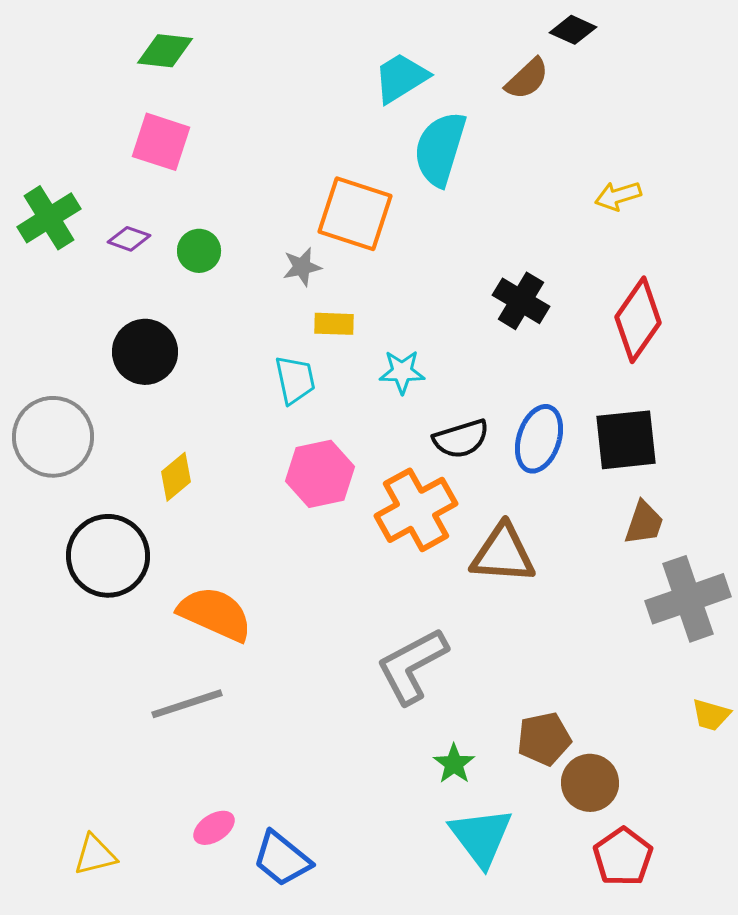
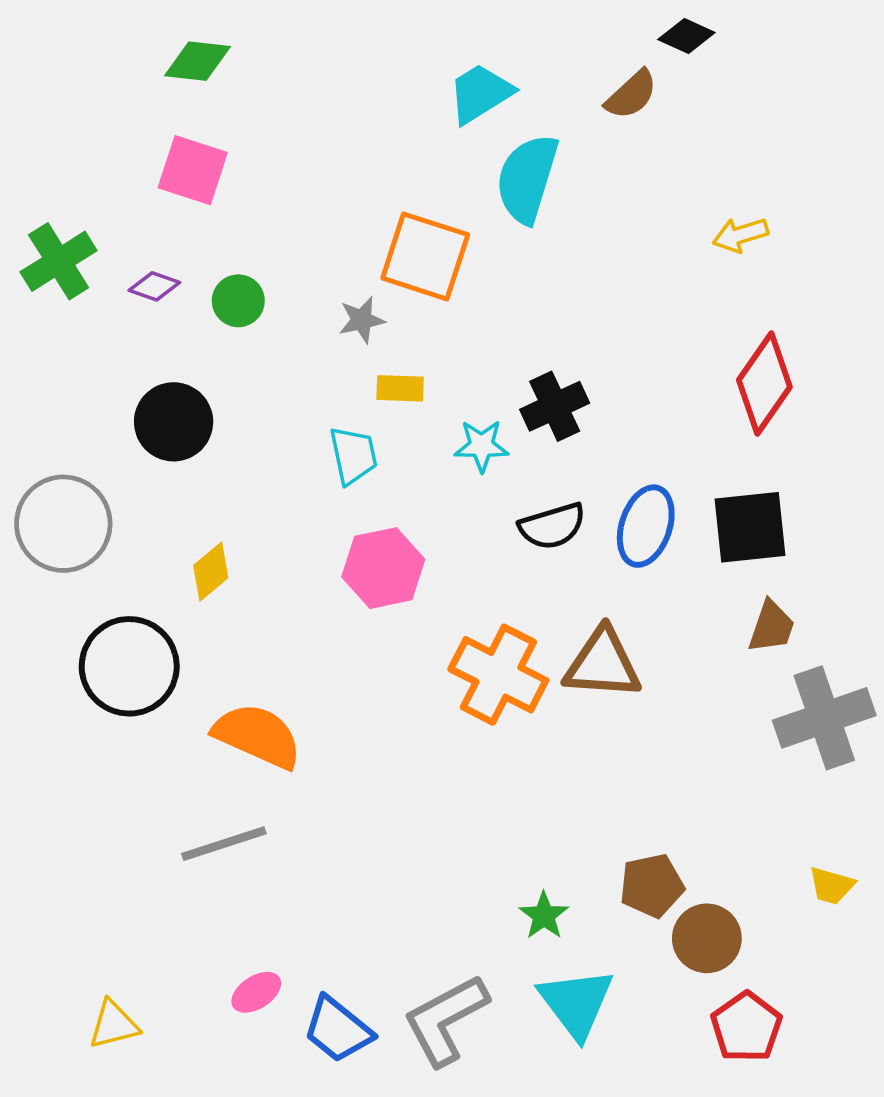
black cross: (521, 301) -> (555, 406), moved, turned 34
orange cross: (416, 510) -> (498, 675), moved, turned -34
gray L-shape: (412, 666) -> (446, 1020), moved
yellow trapezoid: (711, 715) -> (831, 886), moved

